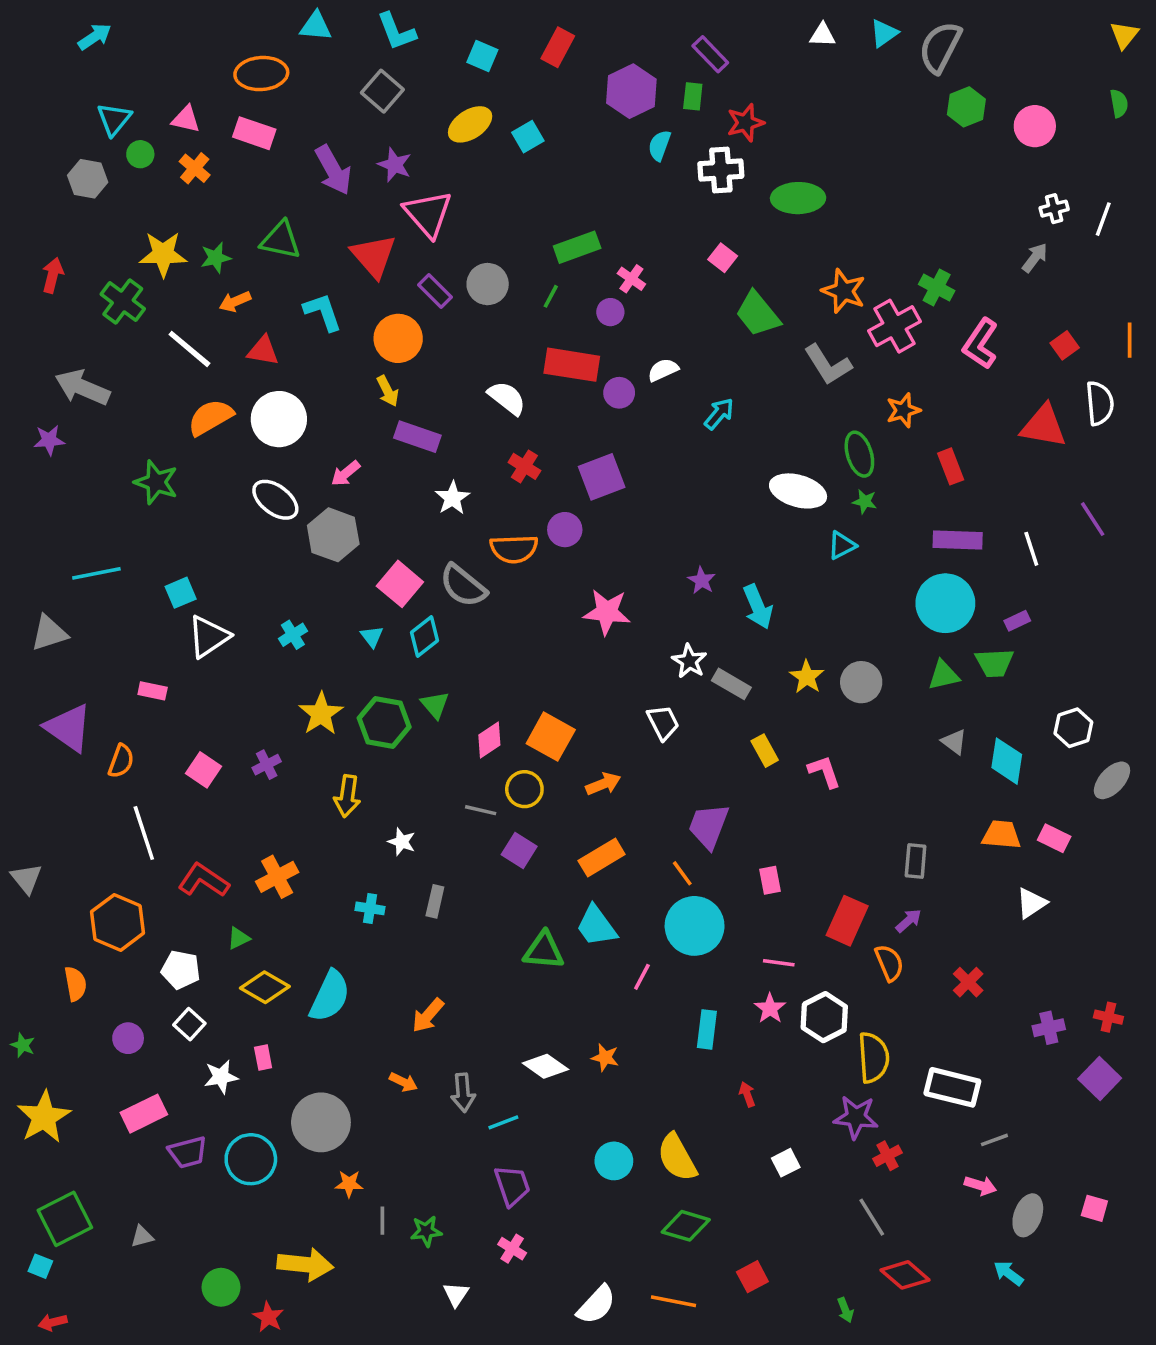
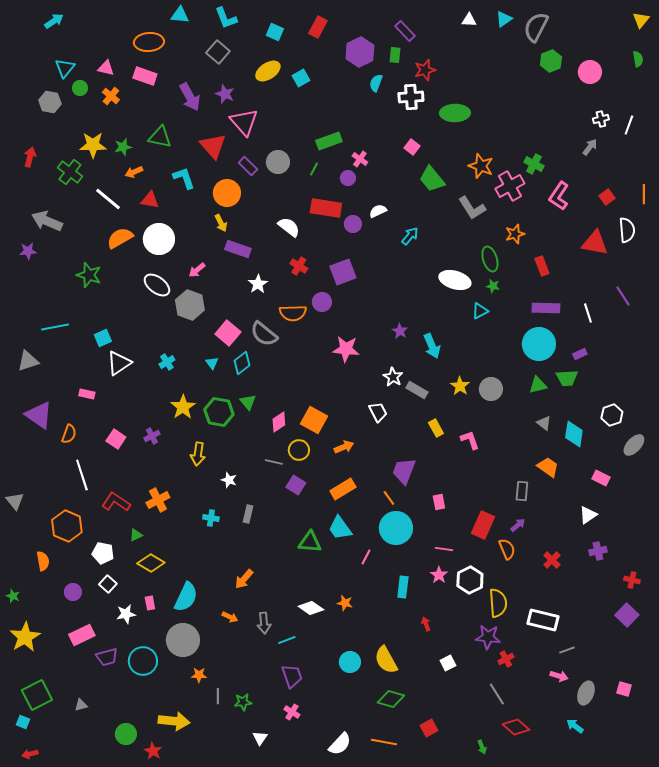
orange trapezoid: (1001, 835) -> (548, 467), moved, turned 30
cyan semicircle: (330, 996) -> (186, 597), moved
purple cross: (1049, 1028) -> (598, 551), moved

